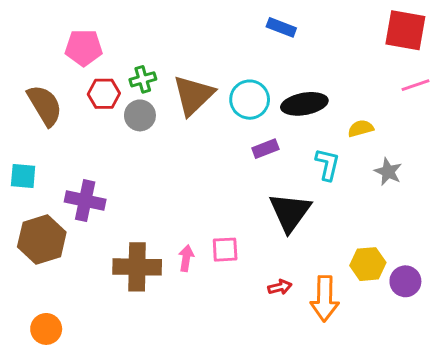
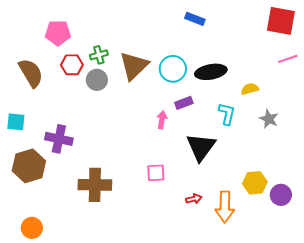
pink arrow: (186, 258) -> (162, 120), moved

